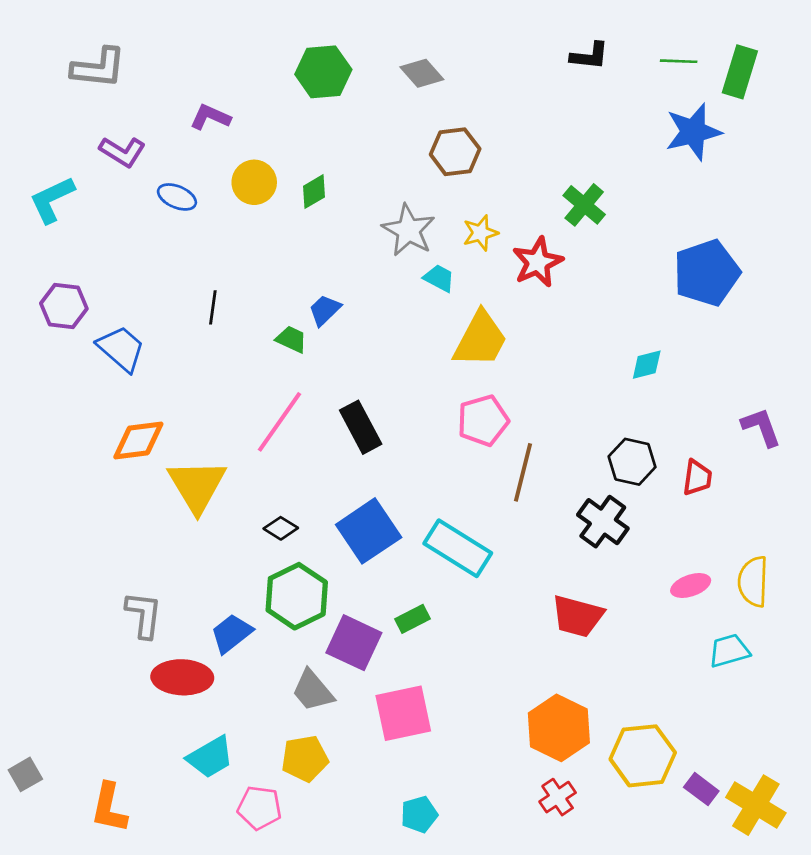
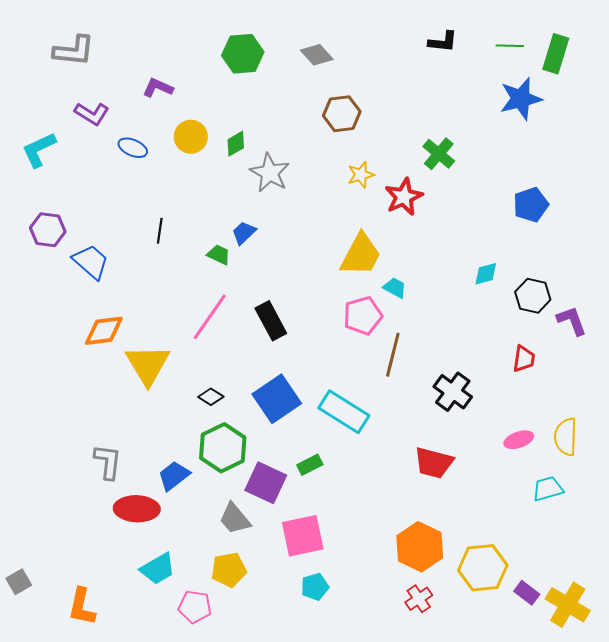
gray star: (409, 230) -> (270, 173), moved
blue pentagon: (707, 273) -> (531, 205), size x0.7
cyan trapezoid: (439, 278) -> (395, 288), moved
black hexagon: (632, 462) -> (533, 296), moved
cyan pentagon: (419, 814) -> (315, 587), moved

